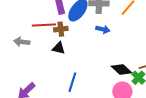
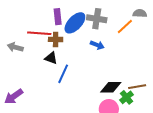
black diamond: (122, 70) -> (111, 87), turned -50
blue line: (72, 82) -> (63, 74), moved

